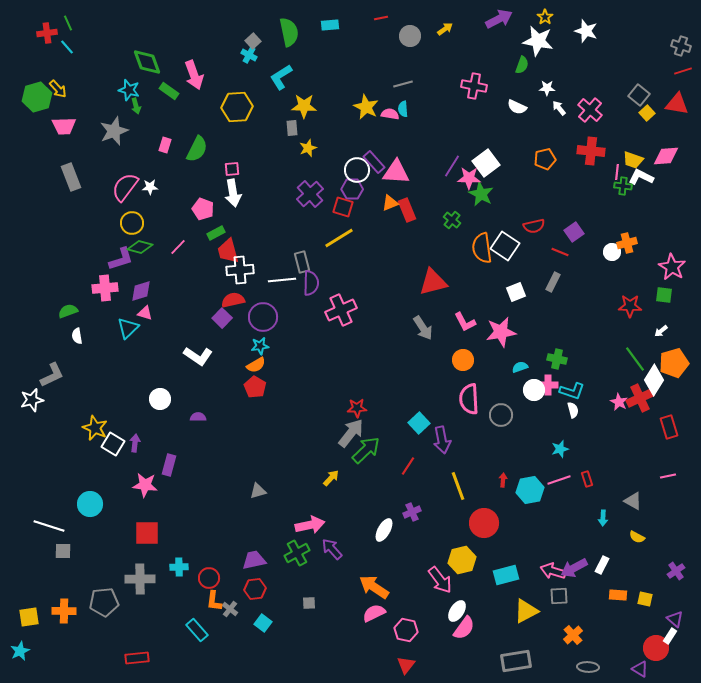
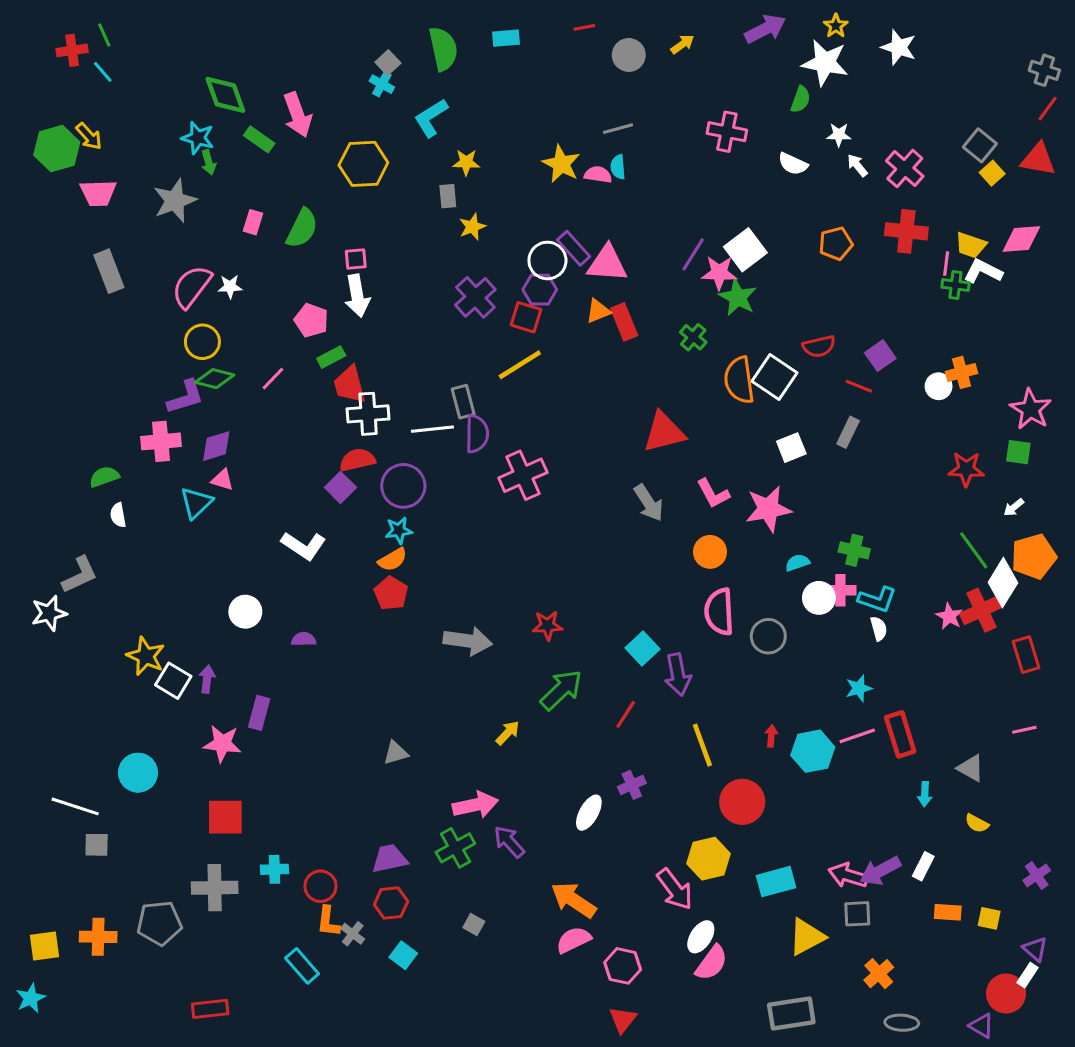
red line: (683, 71) -> (1047, 109), turned -36
yellow star: (304, 106) -> (466, 162), size x0.7
gray arrow: (351, 433) -> (468, 641), moved, turned 60
red rectangle: (587, 479) -> (900, 734), size x1.8
gray square: (309, 603) -> (474, 925), turned 32

